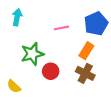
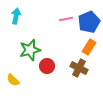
pink line: (61, 28) -> (66, 19), moved
orange rectangle: (86, 51) -> (89, 47), moved

